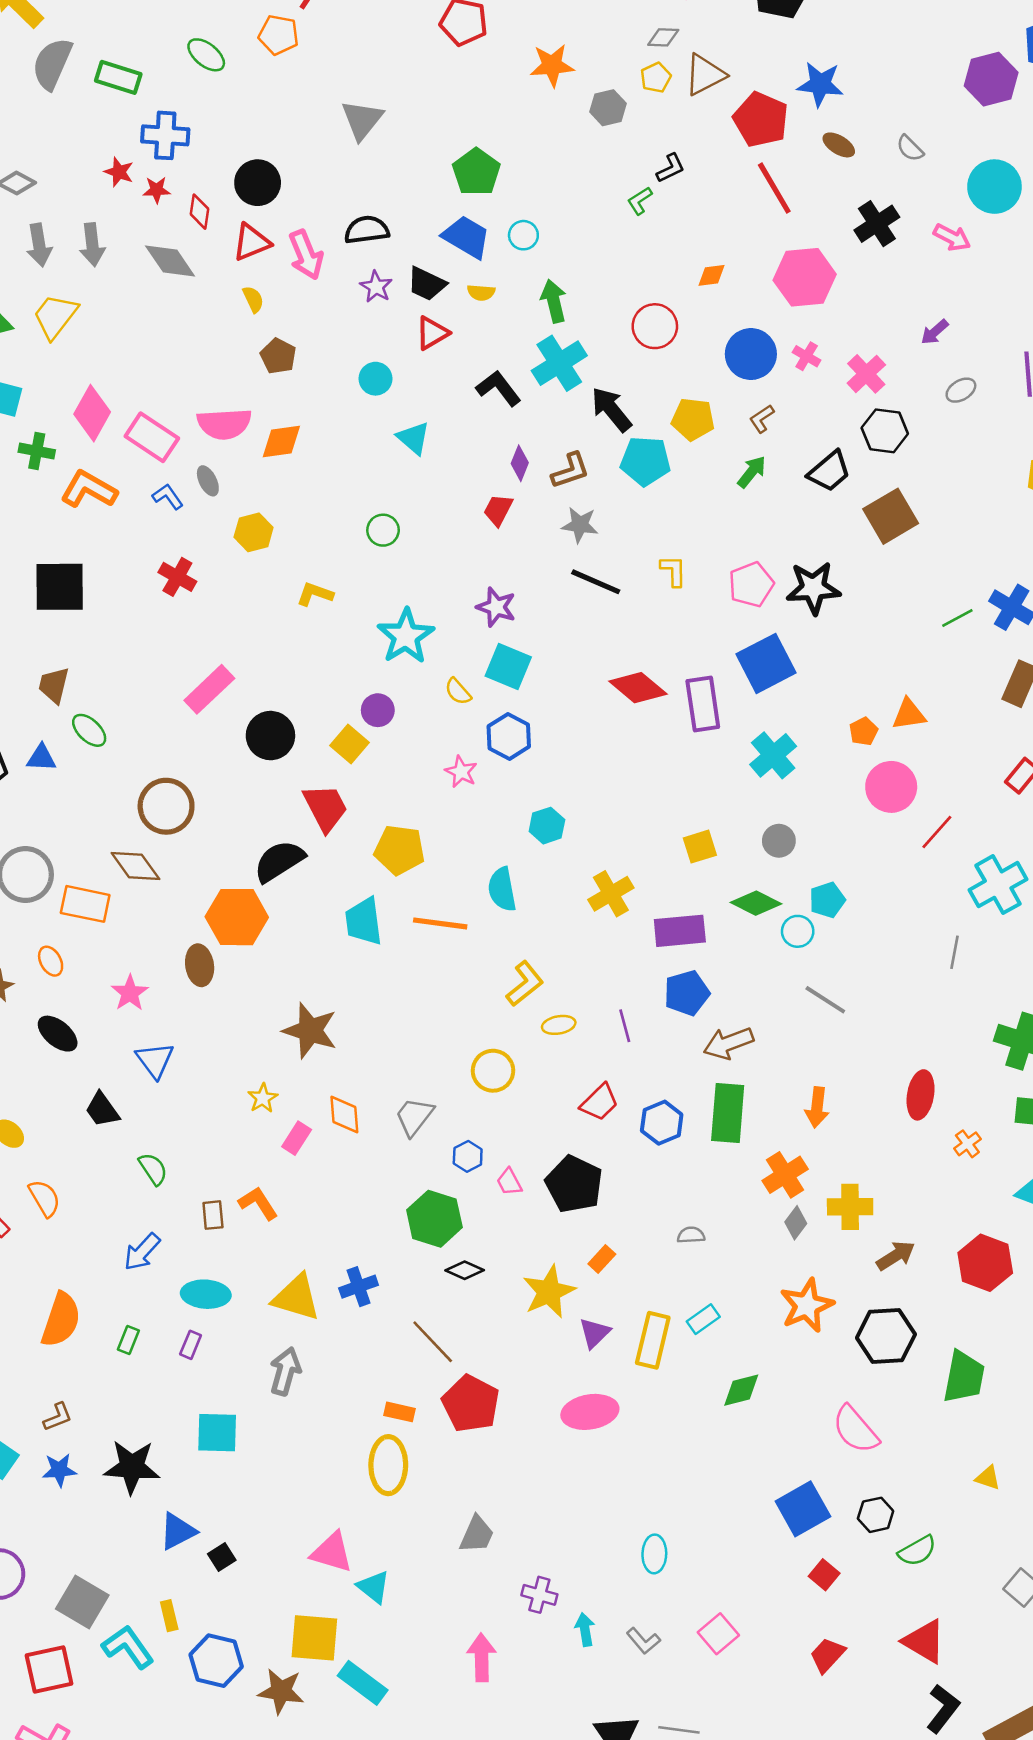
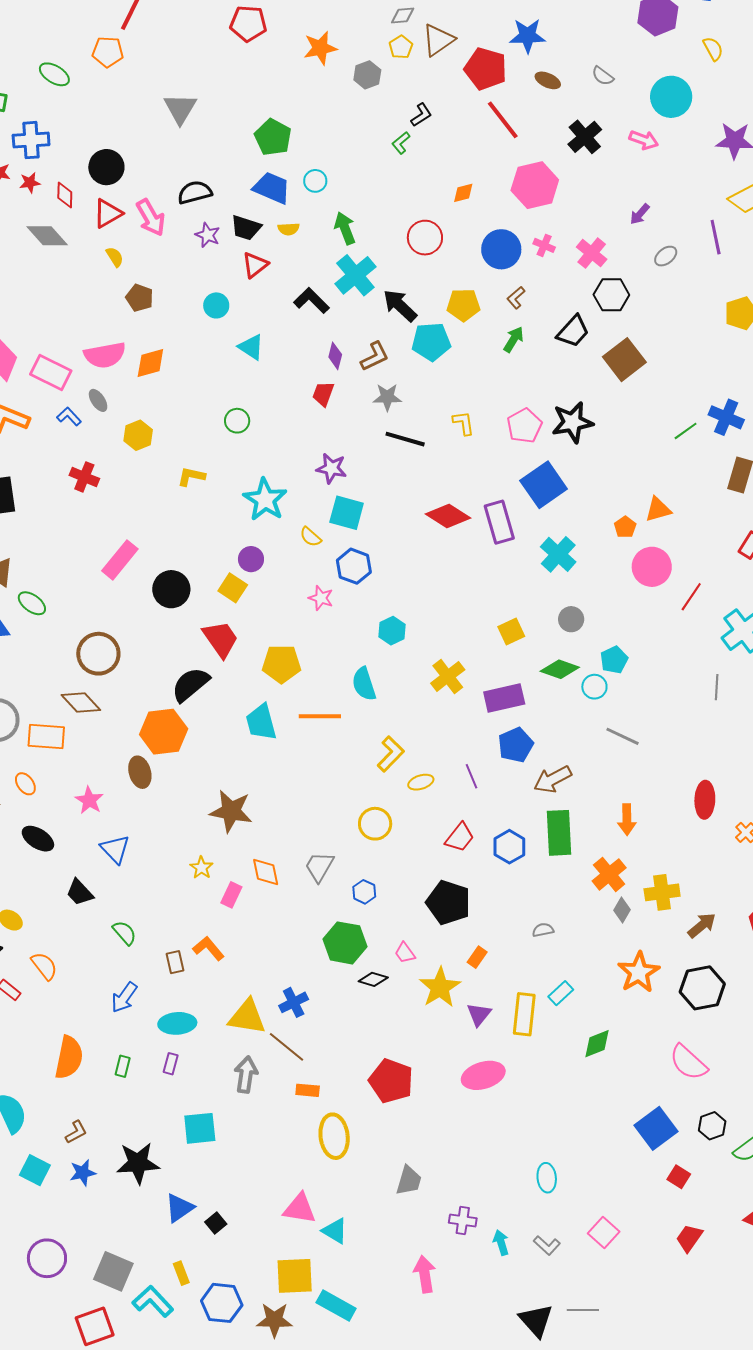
pink trapezoid: (509, 1182) -> (405, 953), moved
brown line: (433, 1342) -> (287, 1047), moved
orange rectangle: (400, 1412) -> (308, 1090), moved

